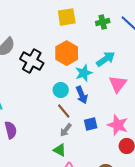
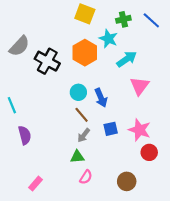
yellow square: (67, 17) -> (85, 14), turned 30
cyan star: (84, 73) -> (108, 39), moved, turned -30
green triangle: (60, 150) -> (77, 157), turned -32

